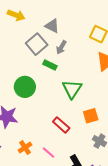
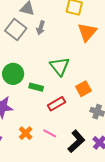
green rectangle: (50, 65) -> (36, 87), moved
red rectangle: (61, 125) -> (56, 104), turned -60

